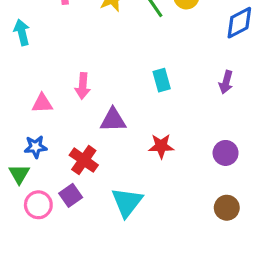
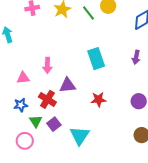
cyan rectangle: (162, 80) -> (96, 59), size x1.5
red cross: (84, 160) -> (47, 99), moved
green triangle: (19, 174) -> (36, 121), moved
purple square: (71, 195) -> (54, 124), moved

